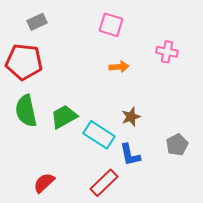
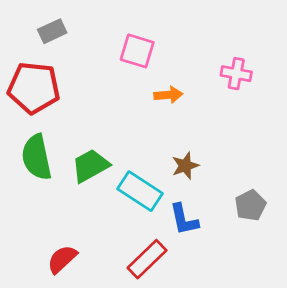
pink square: (111, 25) -> (137, 51), moved

